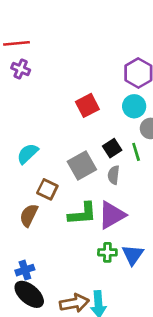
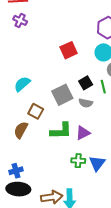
gray semicircle: (114, 175) -> (86, 103), turned -88
purple triangle: (112, 215) -> (83, 133), size x0.7
black ellipse: (29, 294) -> (18, 189), turned -40

